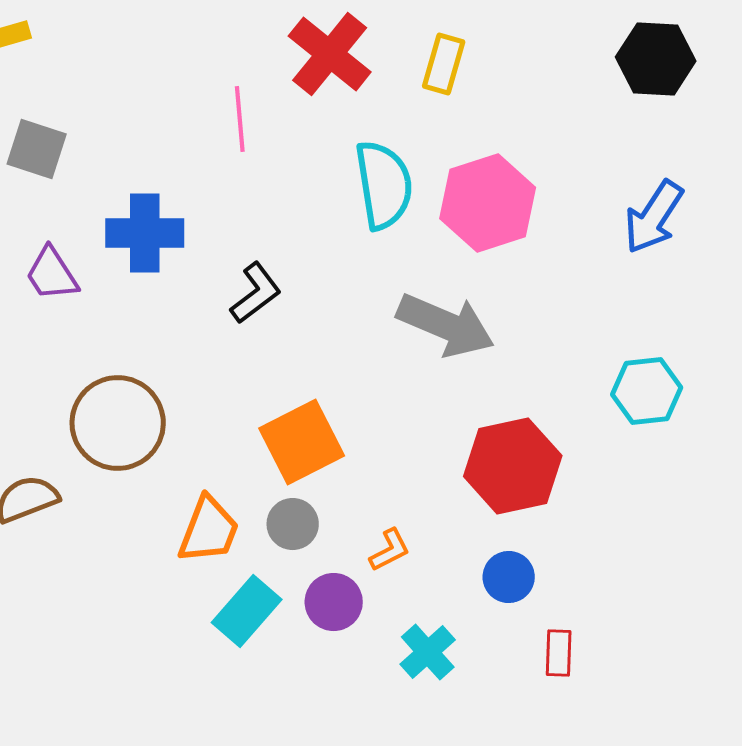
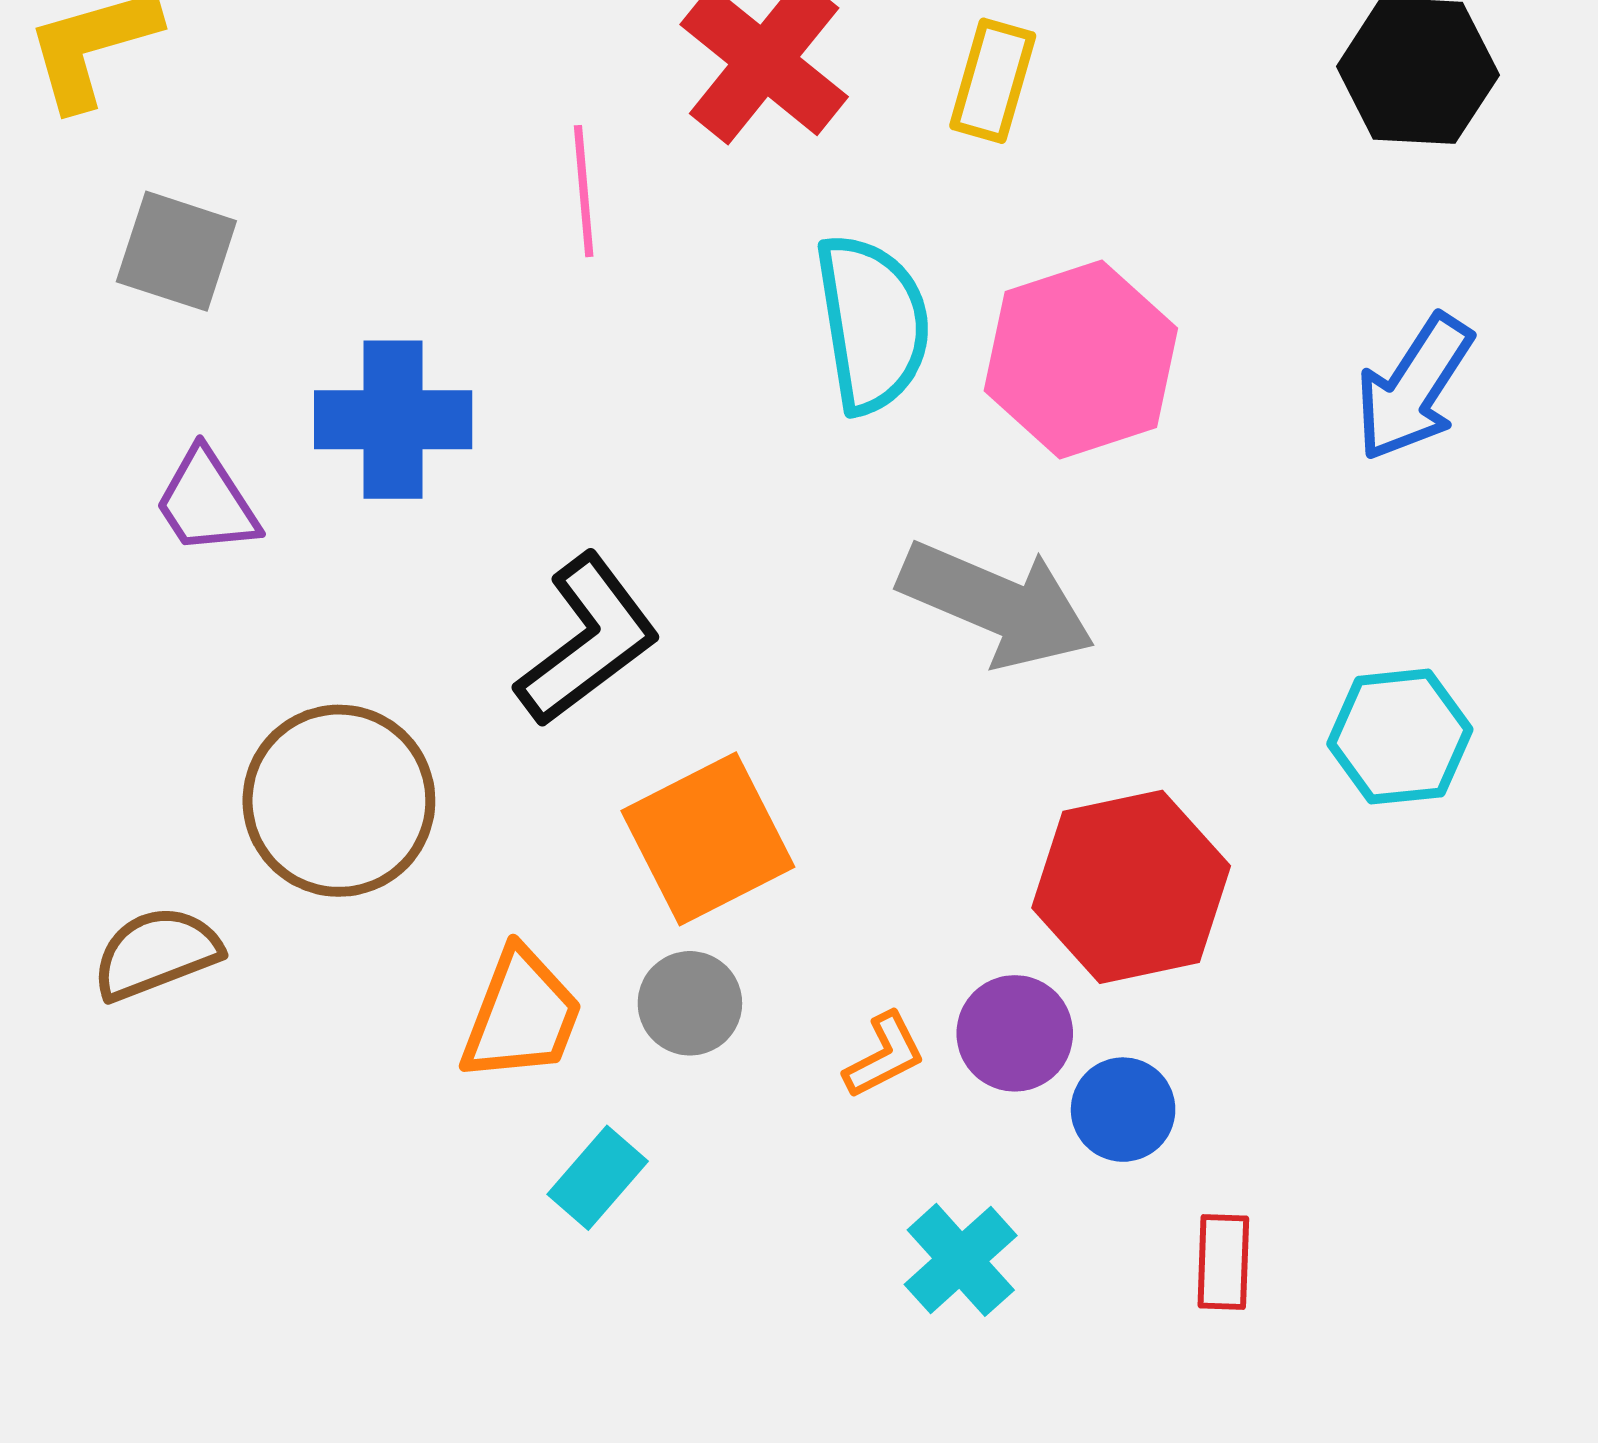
black L-shape: (256, 293) -> (588, 640), moved, size x1.4
purple circle: (334, 602) -> (1015, 1033), moved
cyan rectangle: (247, 611) -> (598, 1178), size x0.7

